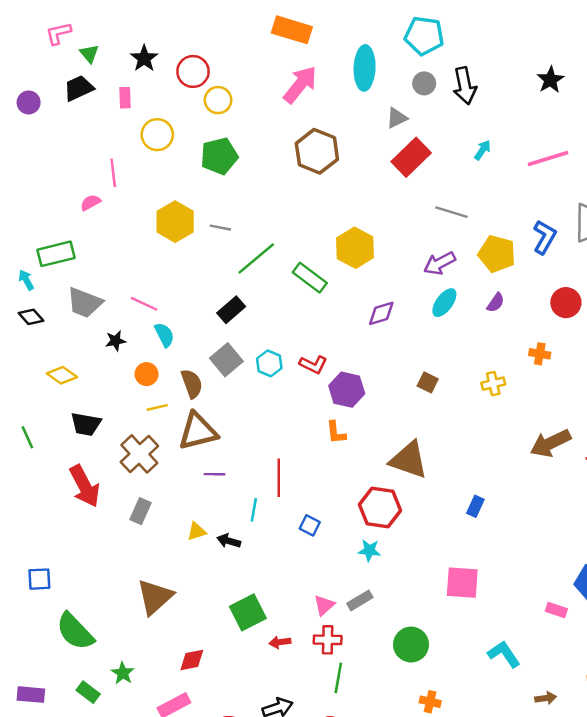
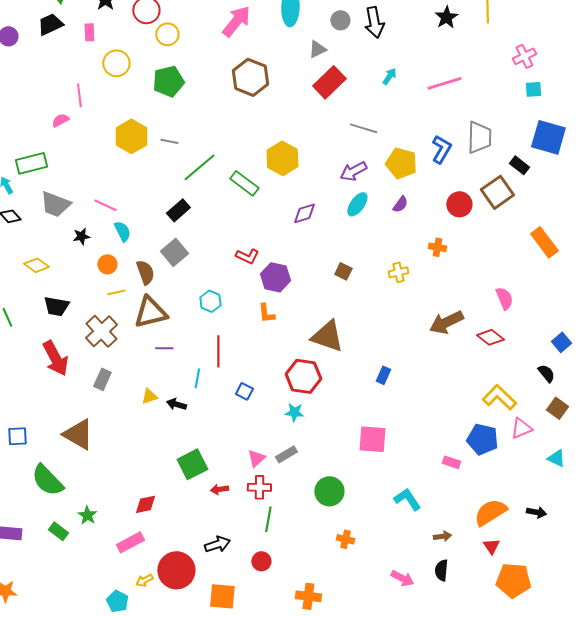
cyan hexagon: (269, 363) -> (210, 301), moved
brown triangle: (155, 597) -> (78, 434), moved, turned -48

